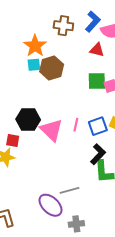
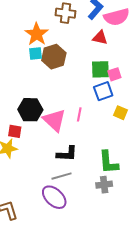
blue square: (98, 126) -> (103, 91), moved
black L-shape: (98, 154) -> (67, 154), moved, turned 50
gray line: (70, 190) -> (62, 176), moved
gray cross: (76, 224) -> (104, 185), moved

